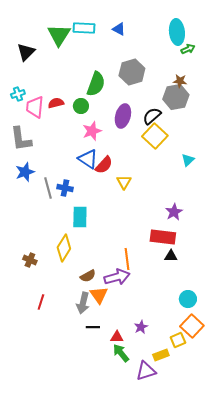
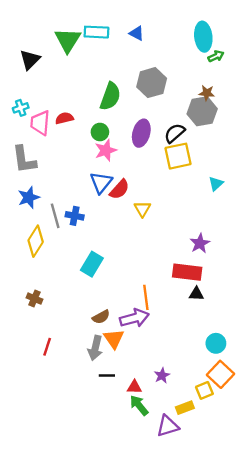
green circle: (81, 106) -> (100, 132), moved
yellow square: (155, 136) -> (178, 156), turned 35
blue triangle: (88, 159) -> (101, 183), turned 35
cyan rectangle: (80, 217) -> (92, 264), moved, turned 30
yellow diamond: (64, 248) -> (36, 241), moved

